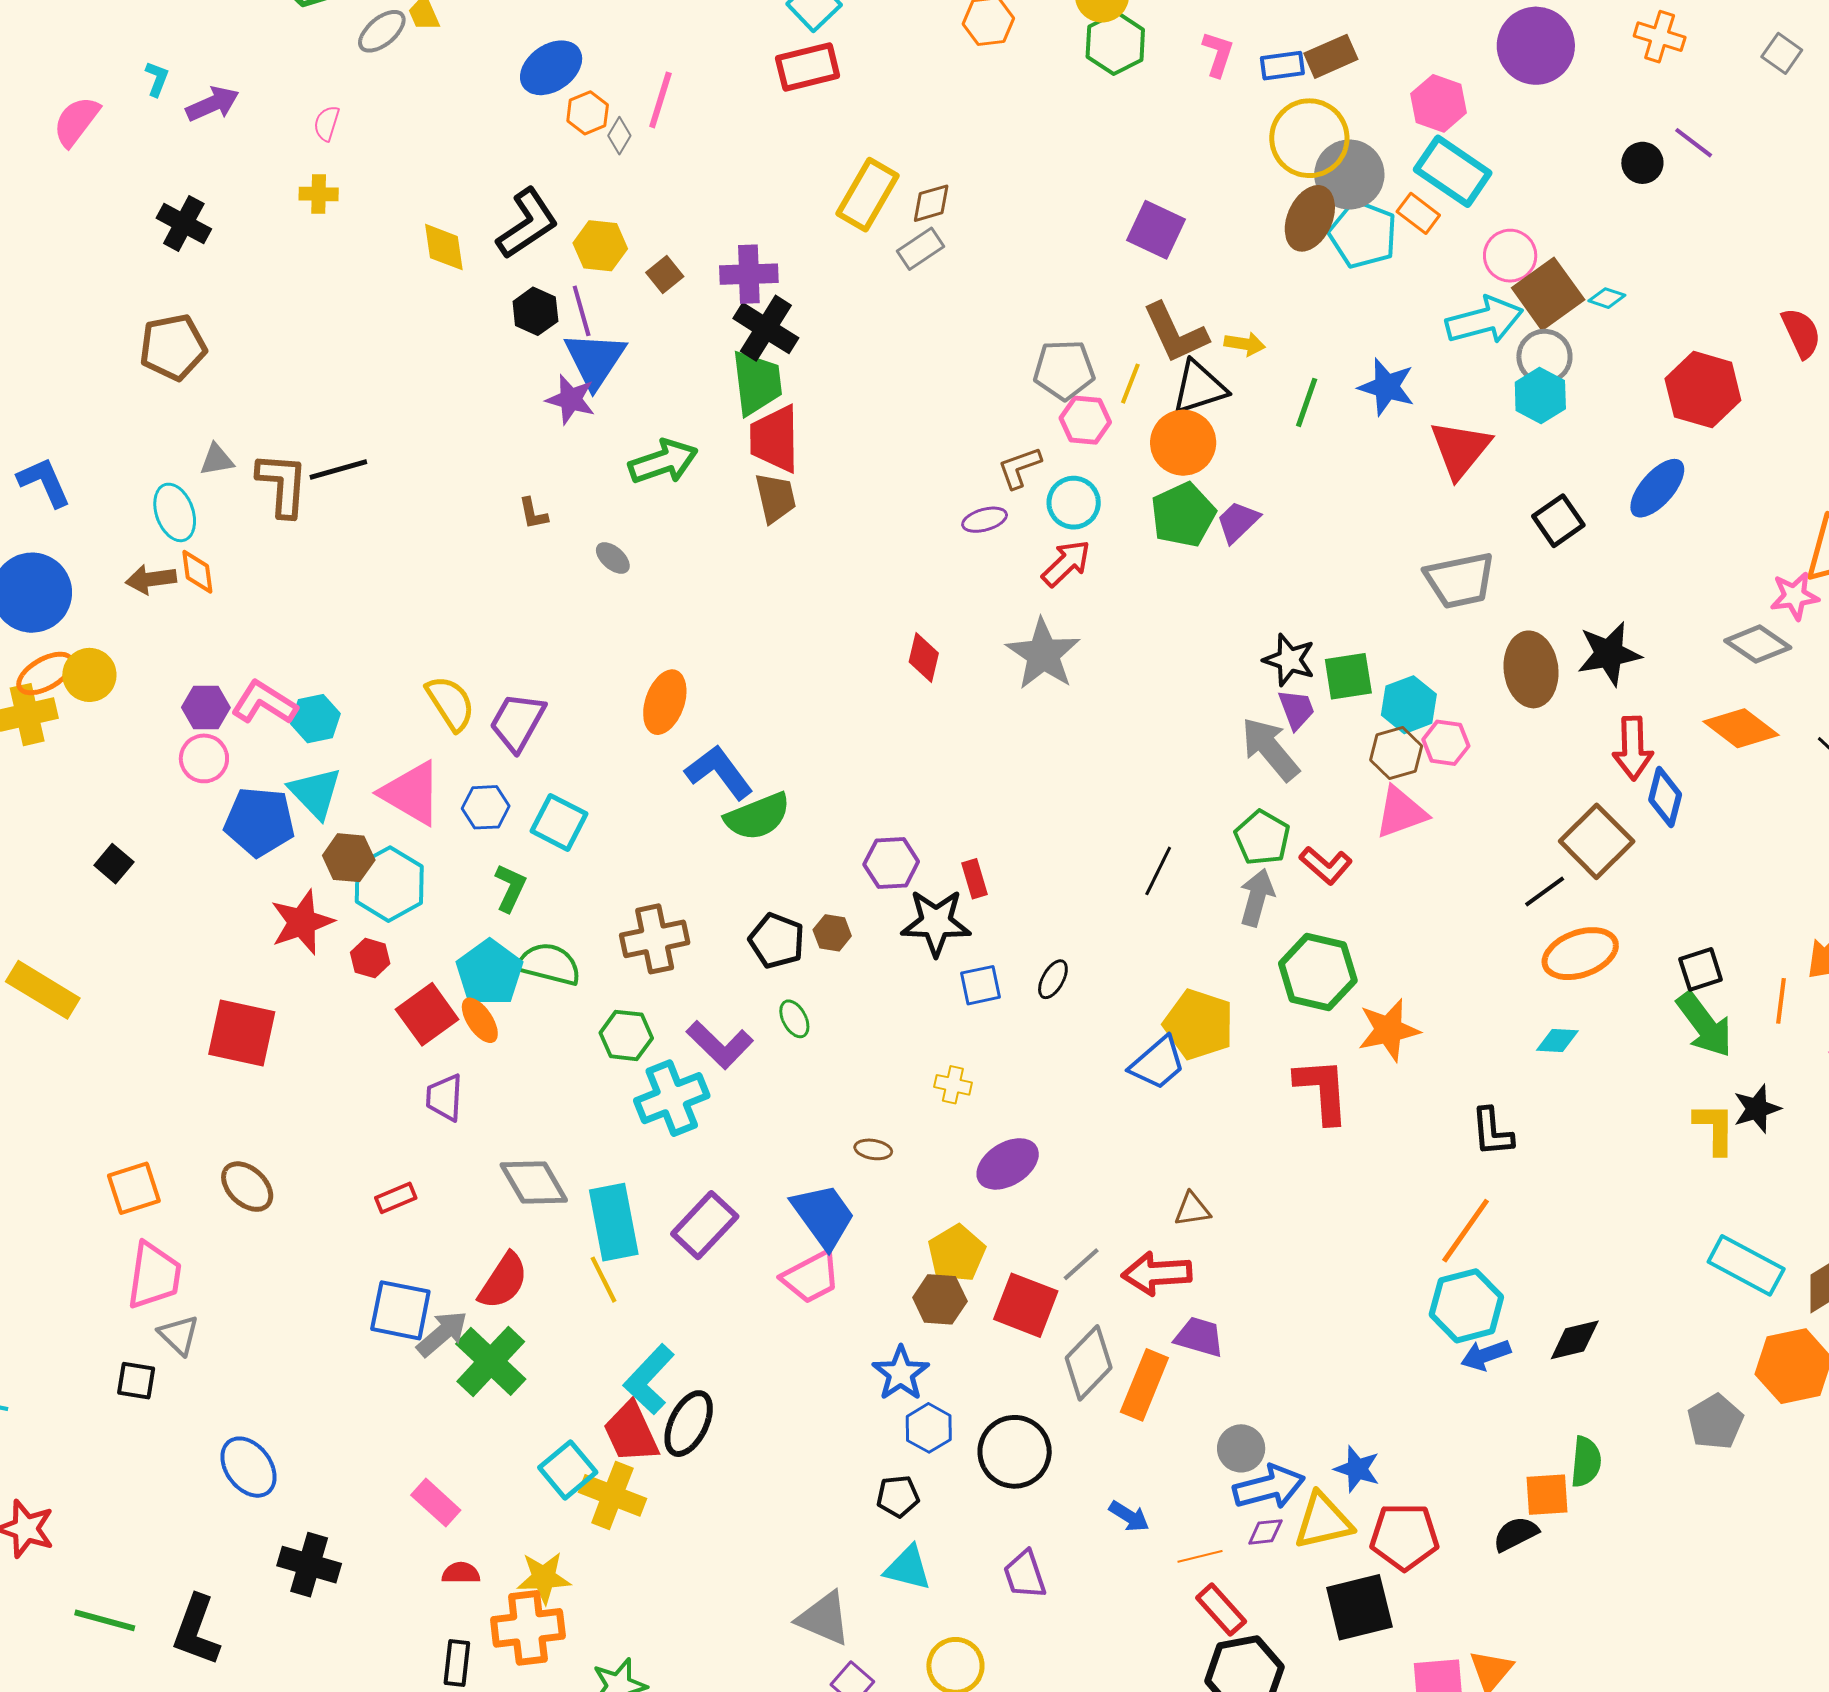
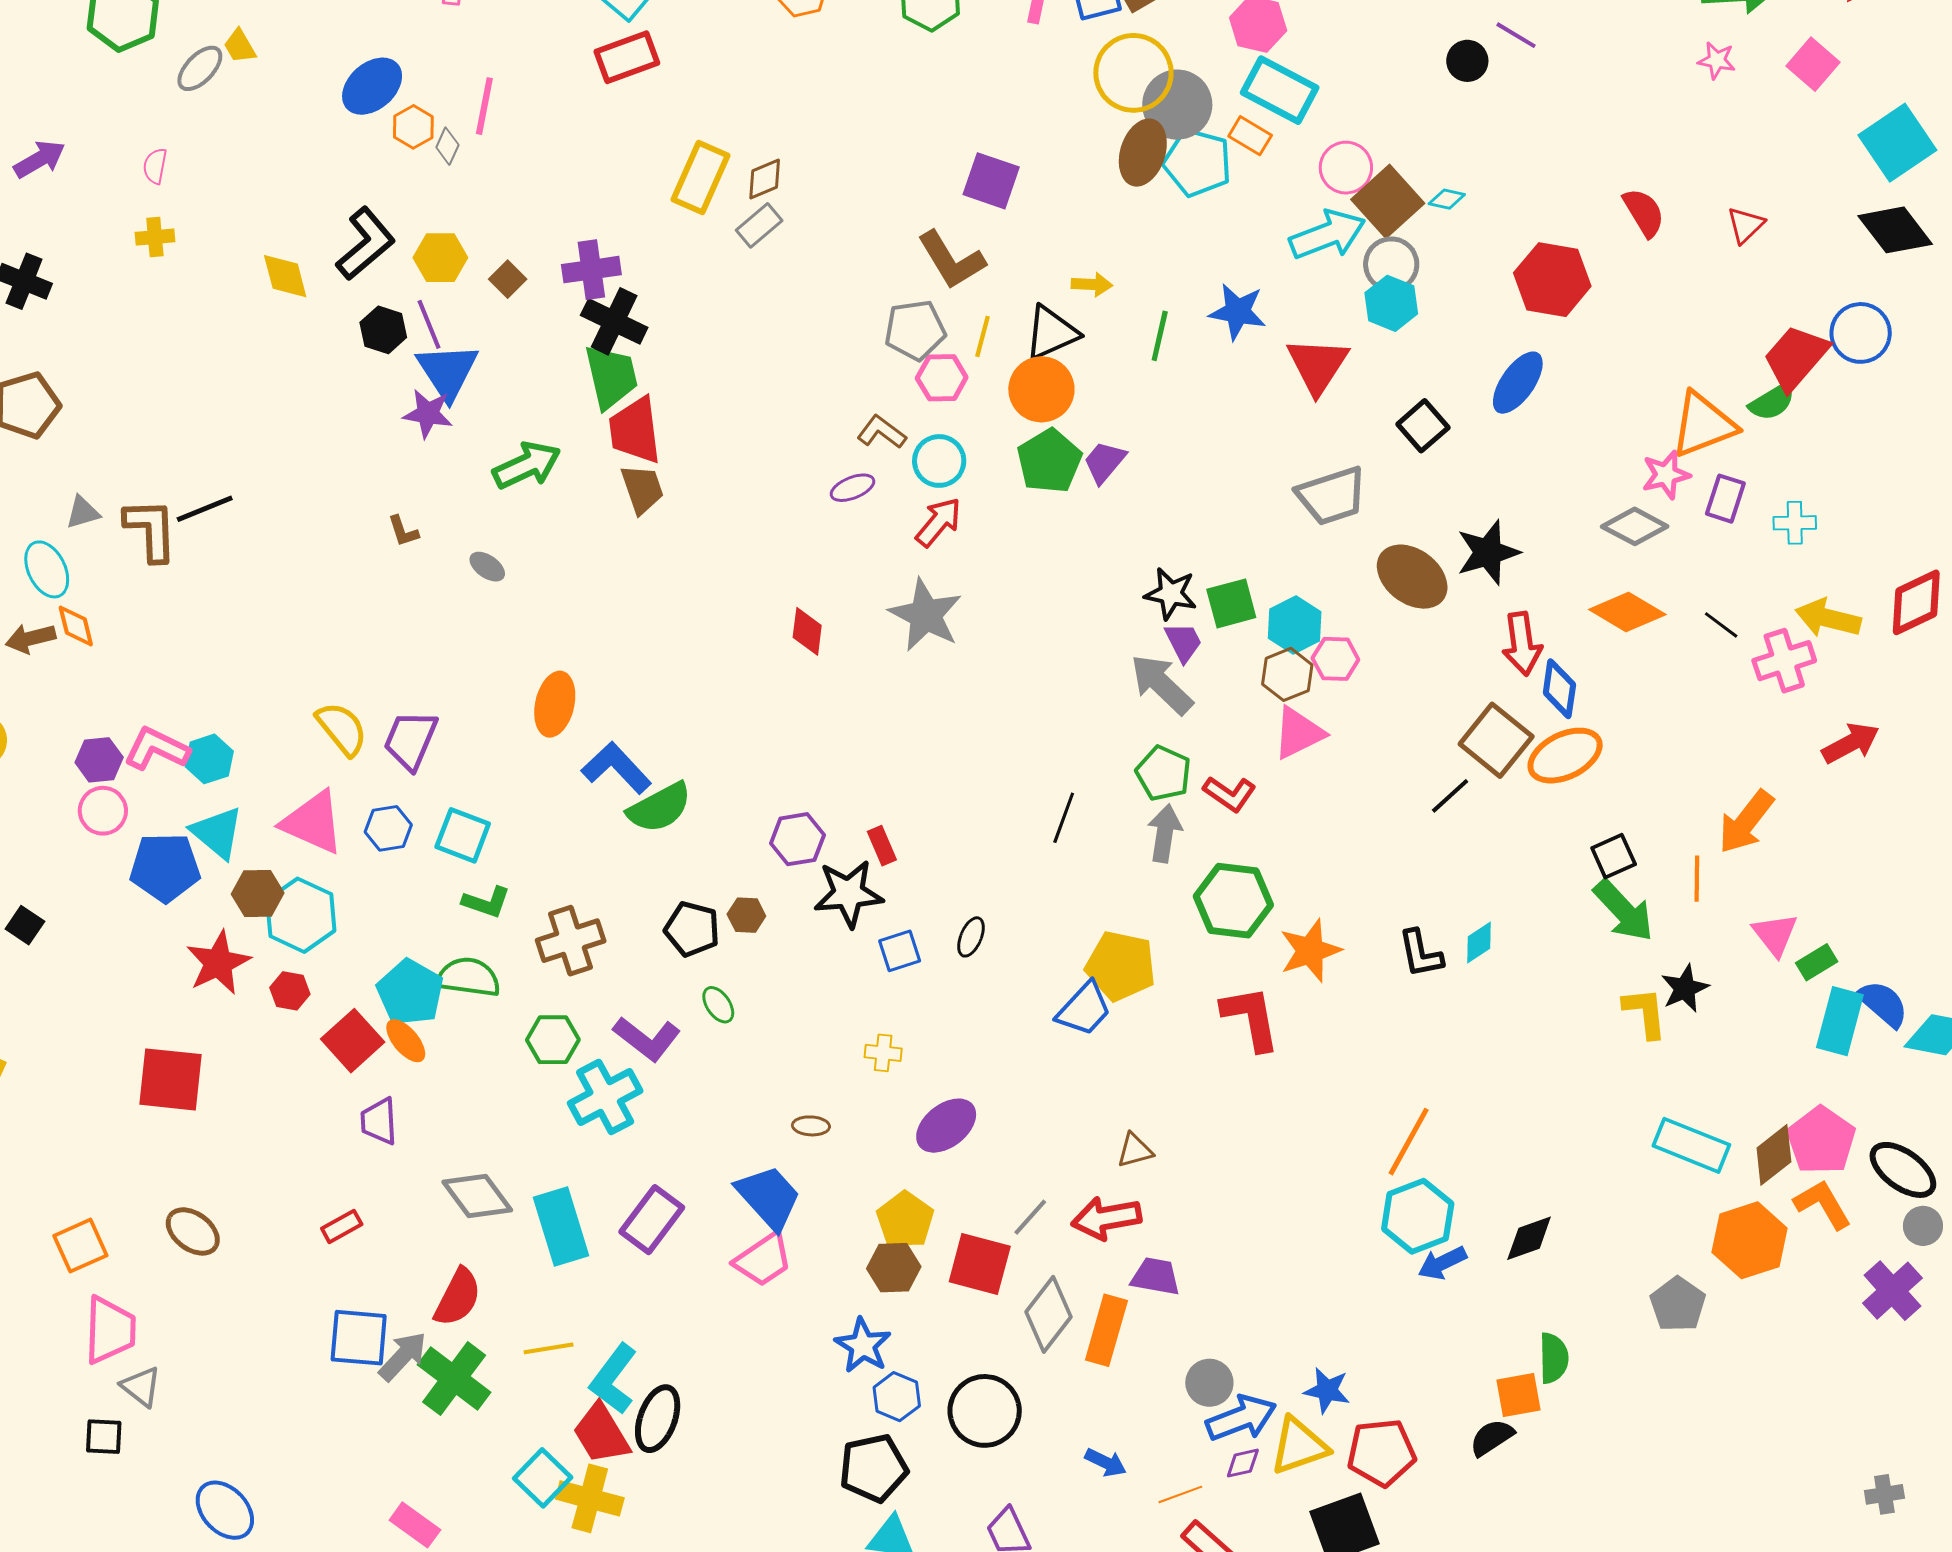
brown L-shape: (1175, 333) -> (951, 260), moved
brown L-shape: (1019, 468) -> (882, 432), turned 63
brown ellipse: (1531, 669) -> (1412, 577), turned -40
green L-shape: (510, 888) -> (486, 902), moved, turned 90
orange ellipse: (1580, 954) -> (1565, 756), moved
cyan diamond: (1557, 1040) -> (1479, 943), turned -30
black L-shape: (1492, 1132) -> (1421, 954), moved
yellow line: (604, 1280) -> (549, 1348), moved, turned -66
black pentagon: (898, 1496) -> (874, 1468), size x1.6

